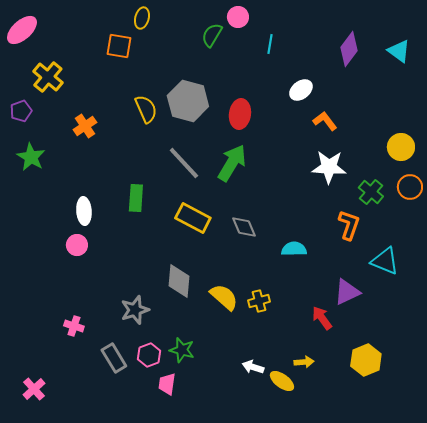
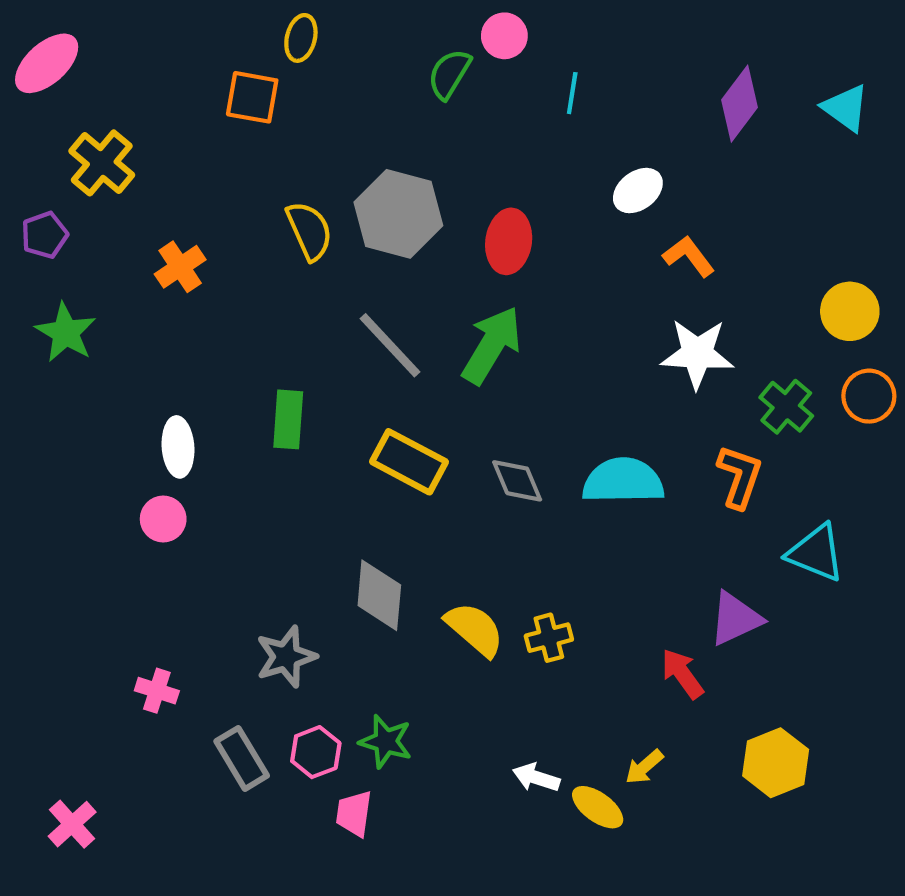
cyan semicircle: (294, 249) -> (623, 481), moved, size x1.5
yellow arrow: (304, 362) -> (644, 767), turned 144

